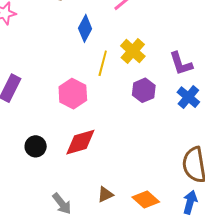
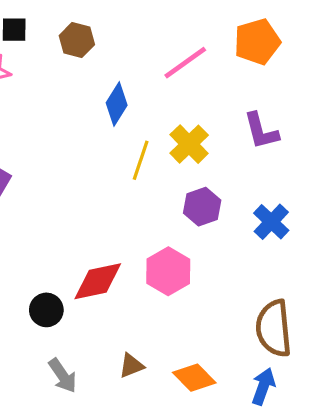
purple L-shape: (181, 64) -> (261, 131), moved
pink hexagon: (73, 94) -> (168, 271), moved
black circle: (36, 146) -> (46, 310), moved

